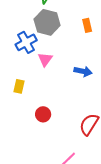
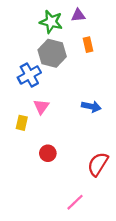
orange rectangle: (87, 25) -> (88, 45), moved
pink triangle: (45, 59) -> (41, 107), moved

